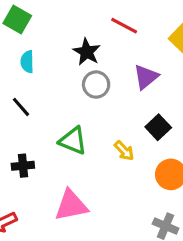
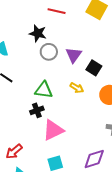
purple triangle: (146, 77) -> (74, 55), moved
black cross: (23, 166) -> (37, 110), moved

